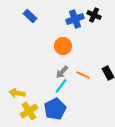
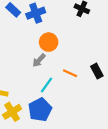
blue cross: (75, 19) -> (36, 13), moved
gray arrow: (62, 72) -> (39, 60), moved

